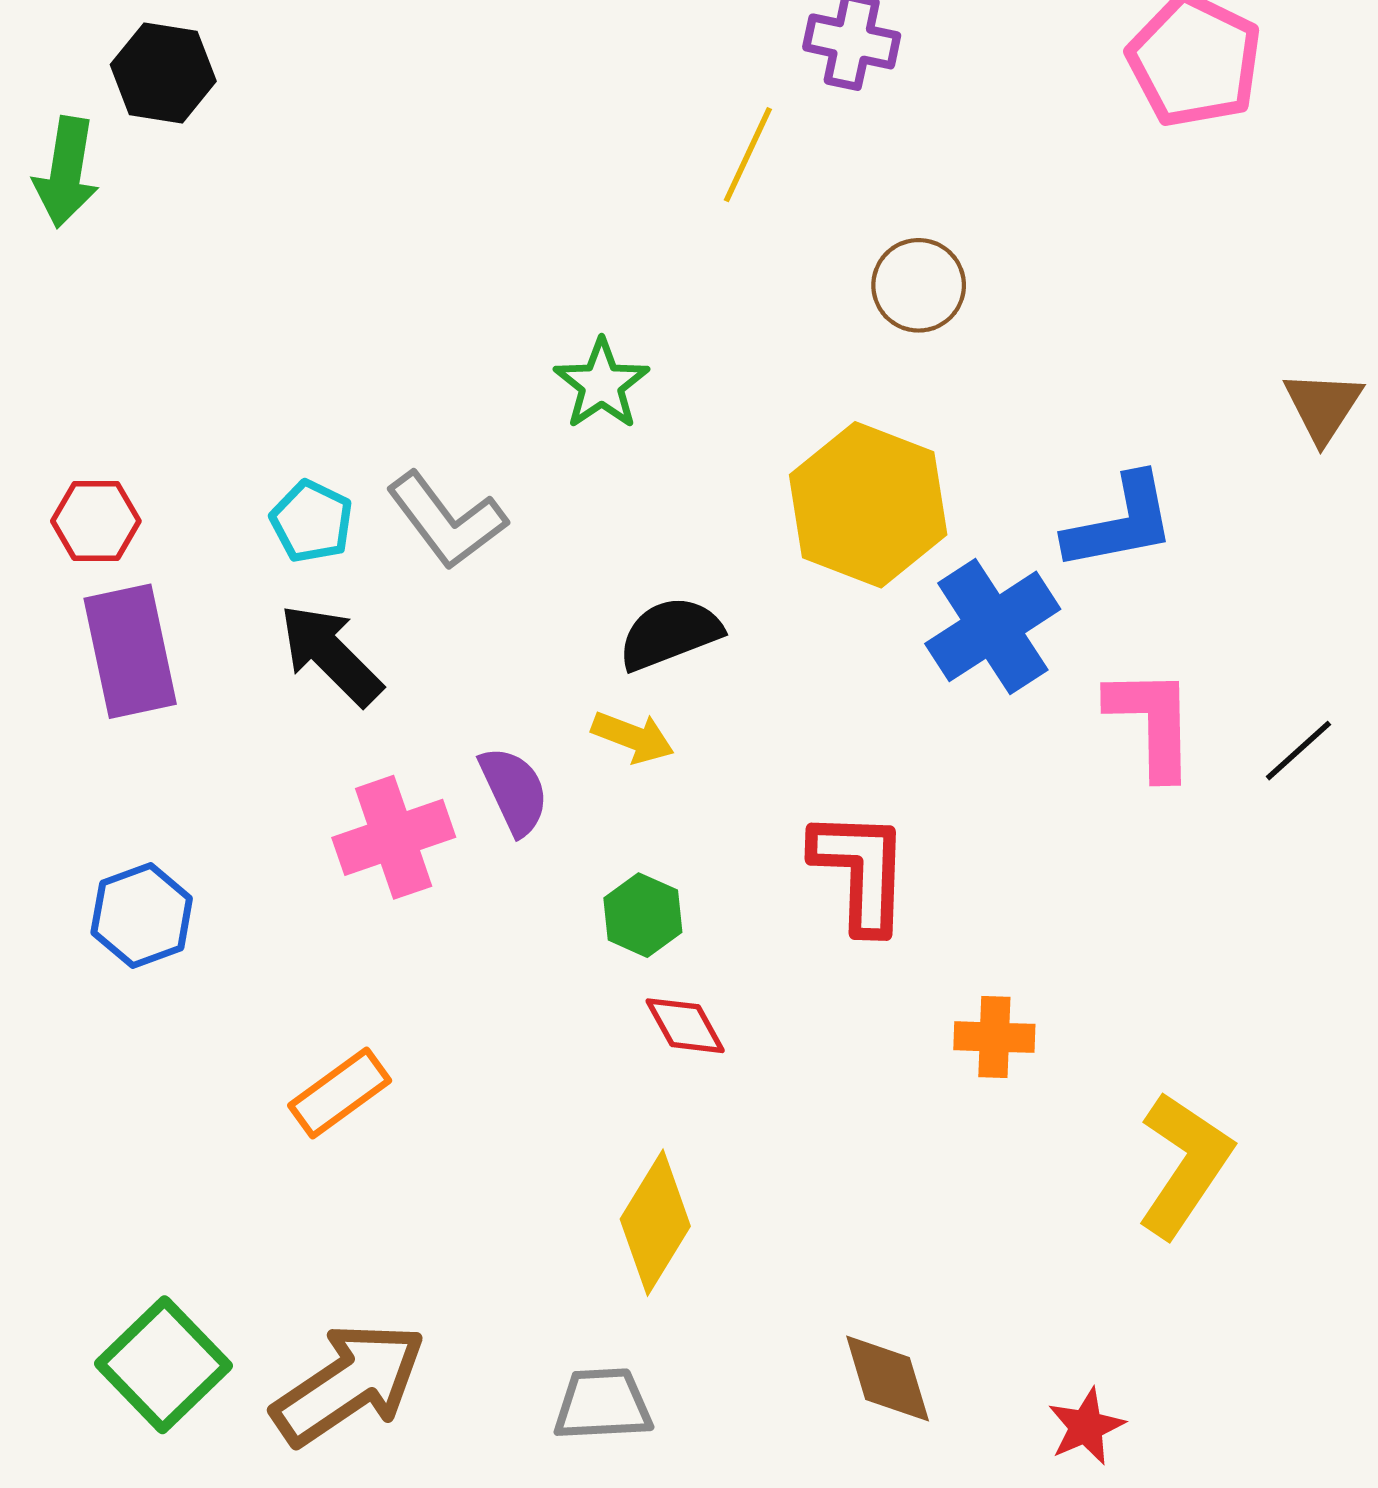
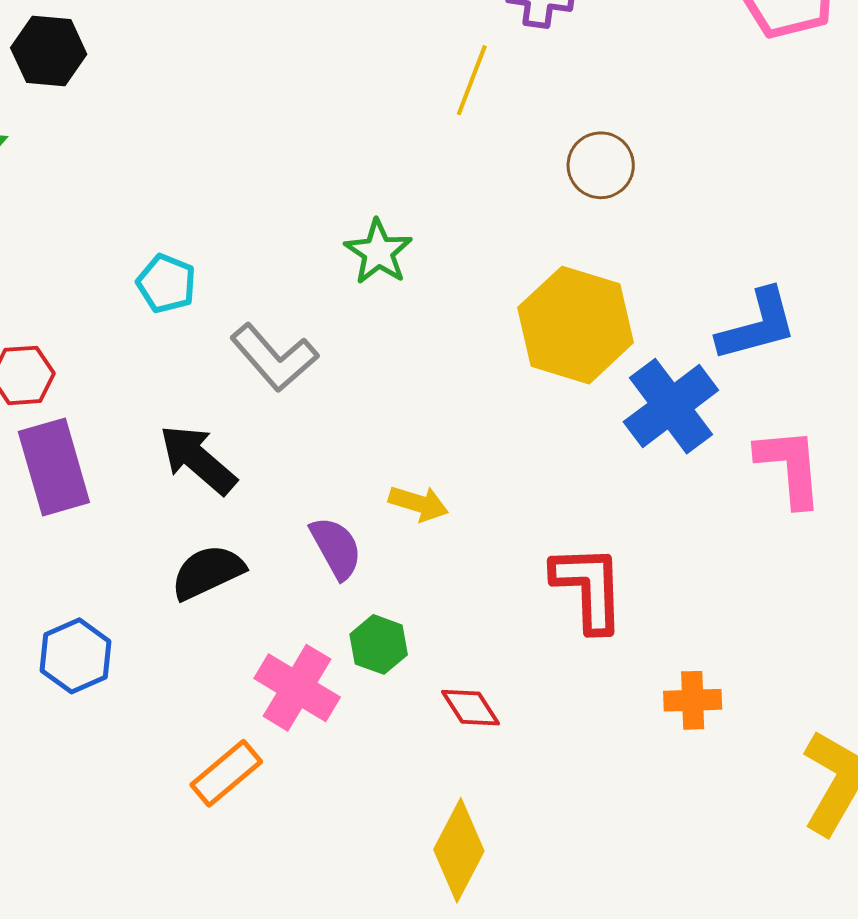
cyan pentagon: (312, 521) -> (166, 284), moved
black semicircle: (670, 633) -> (208, 572), moved
pink cross: (394, 837) -> (297, 688), moved, turned -36
green hexagon: (643, 915) -> (379, 644), moved

